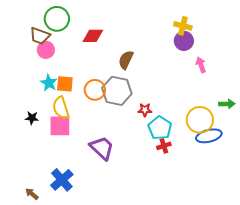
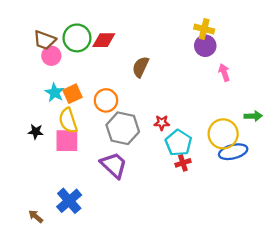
green circle: (57, 19) -> (77, 38), moved
orange square: (65, 84) -> (73, 94), turned -30
gray hexagon: (117, 91) -> (123, 128), moved

